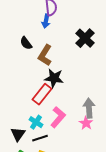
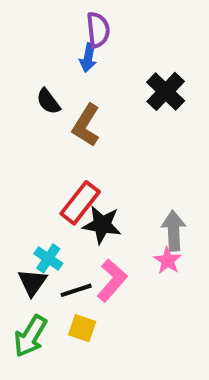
black star: (54, 78) -> (102, 225), moved
pink L-shape: (58, 117) -> (112, 280), moved
cyan cross: (36, 122) -> (48, 258), moved

